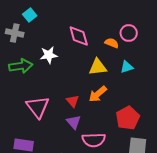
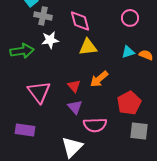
gray cross: (15, 33) -> (43, 16), moved
orange semicircle: (112, 43) -> (146, 55), moved
yellow triangle: (98, 67) -> (88, 47), moved

